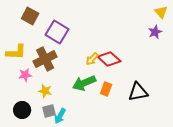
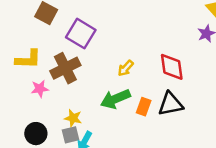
red diamond: (109, 59) -> (172, 67), moved, turned 40
yellow star: (45, 91) -> (73, 118), moved
black triangle: (138, 92) -> (170, 104), moved

